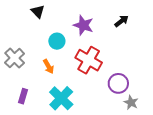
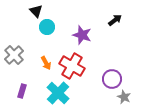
purple star: (83, 25) -> (82, 35), moved
cyan circle: (57, 41) -> (47, 27), moved
red cross: (89, 60) -> (72, 66), moved

